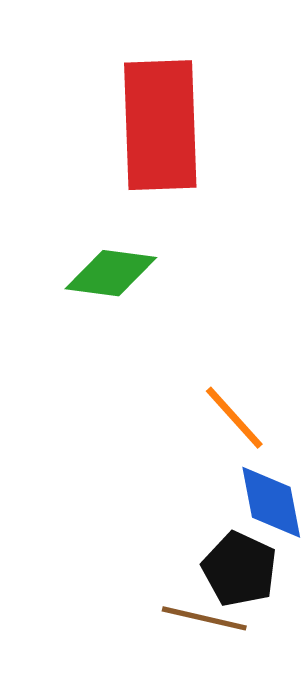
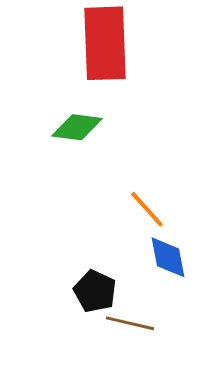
black pentagon: (240, 569) -> (95, 291), moved

